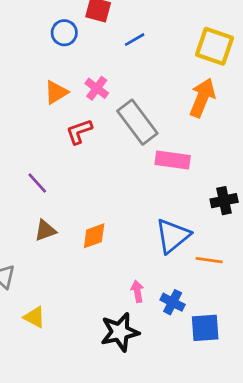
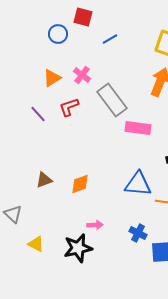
purple line: (37, 183) -> (38, 114), moved
blue triangle: (173, 236) -> (138, 184), turned 44
pink arrow: (137, 291) -> (95, 225), moved, turned 98
black star: (120, 332) -> (78, 248), moved

